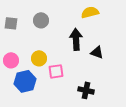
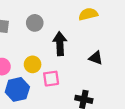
black arrow: (76, 39) -> (60, 44), moved

